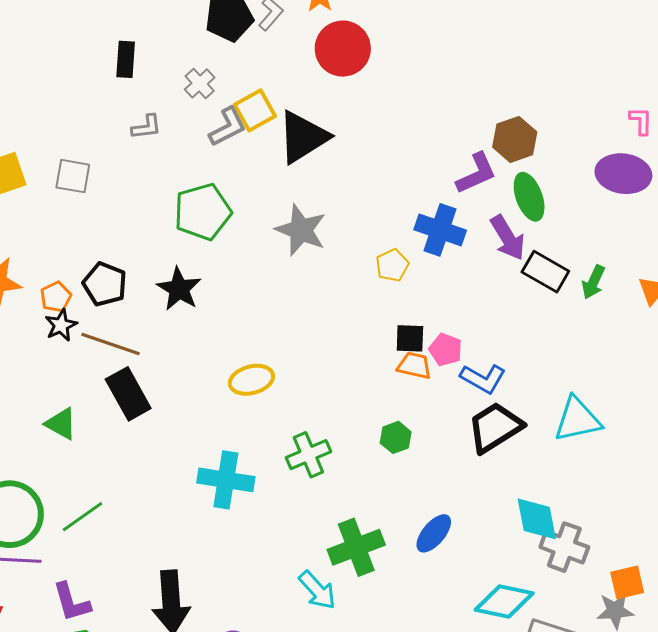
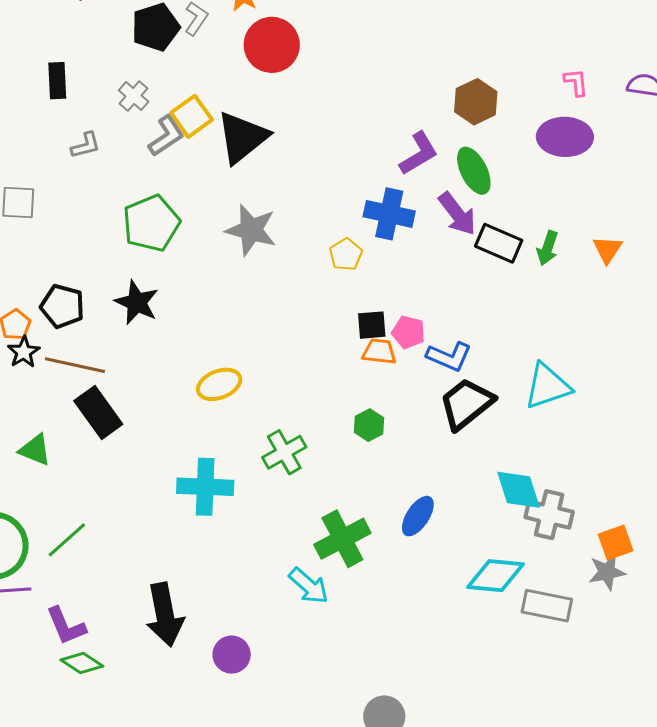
brown hexagon: (515, 139) -> (476, 102), moved

